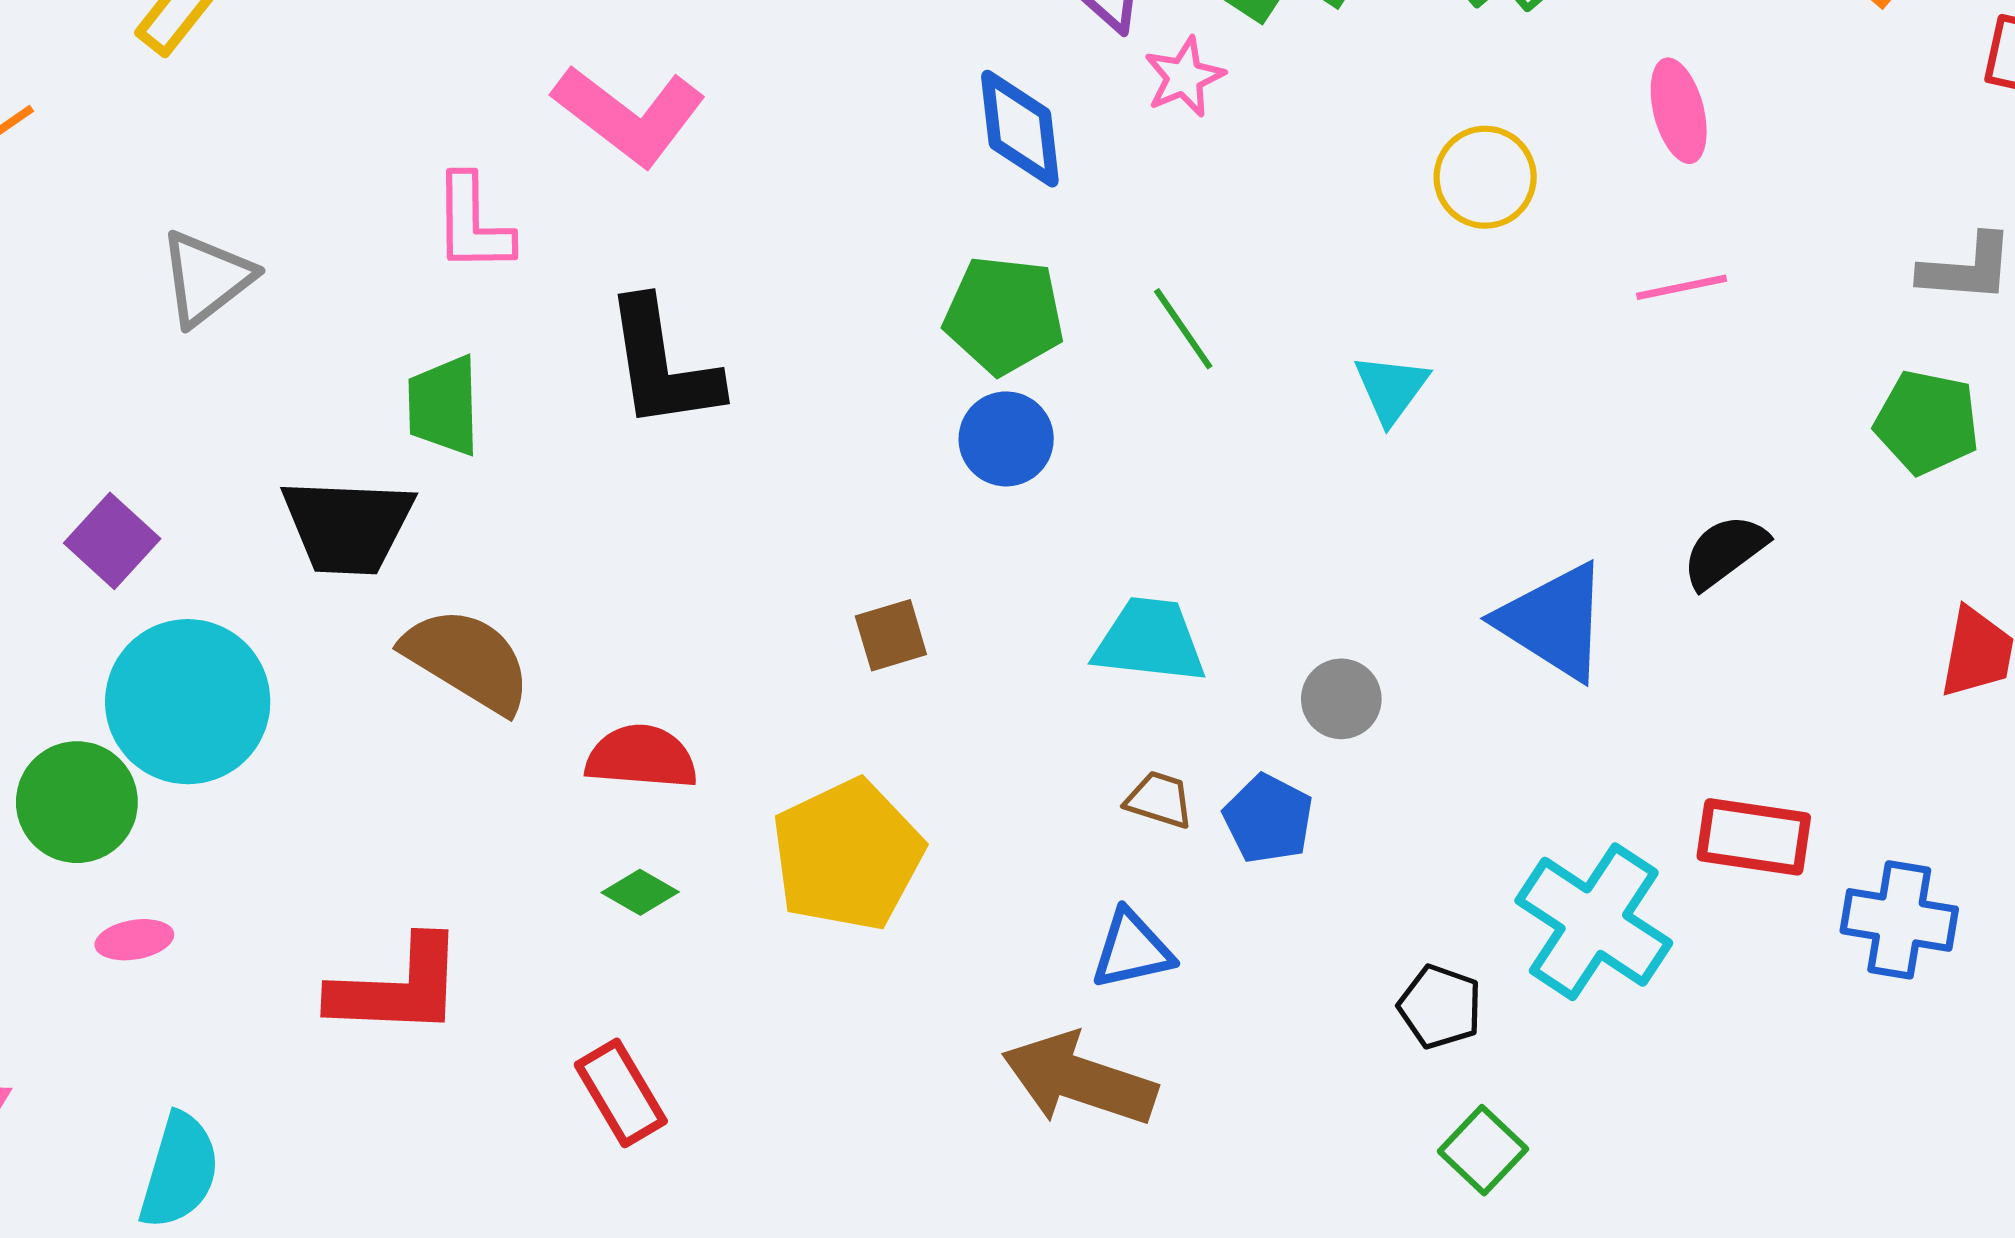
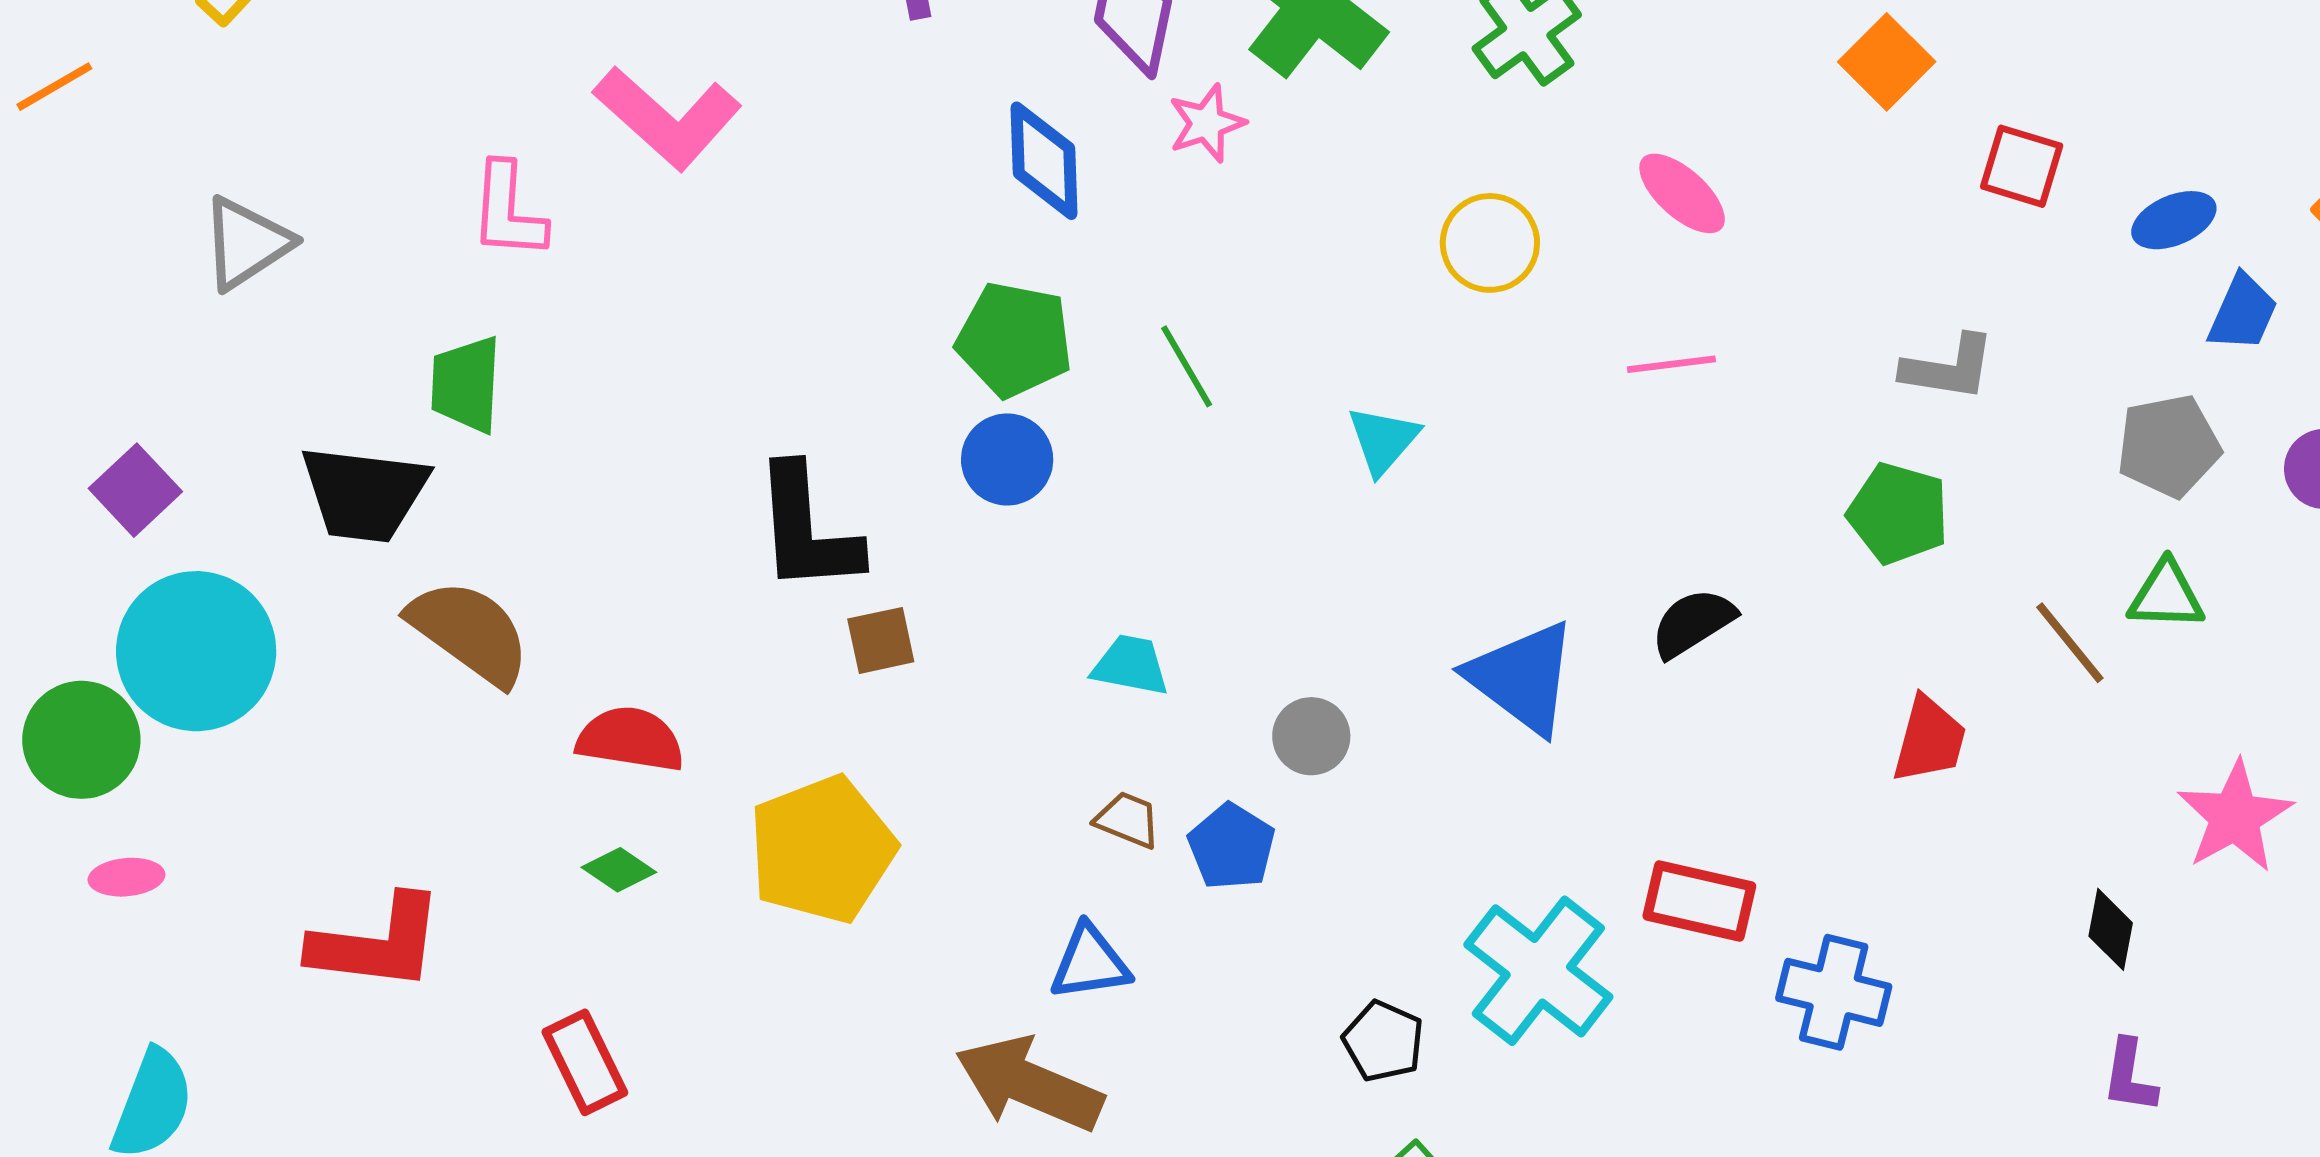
pink ellipse: (1679, 111) -> (1682, 193), turned -38
black L-shape: (662, 364) -> (807, 529), moved
cyan trapezoid: (1150, 641) -> (1131, 665), size x0.7

